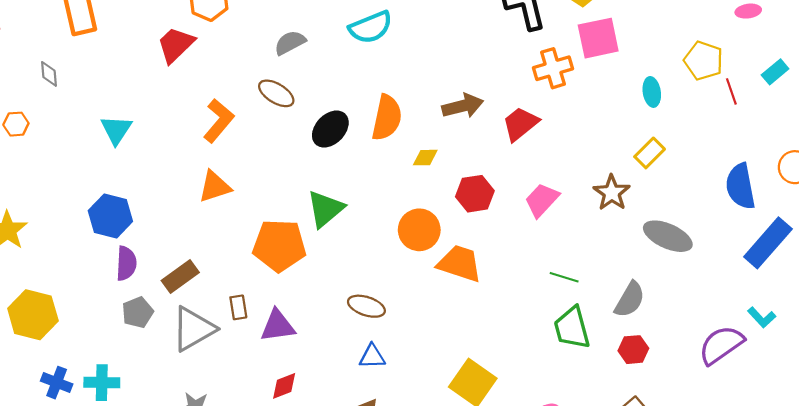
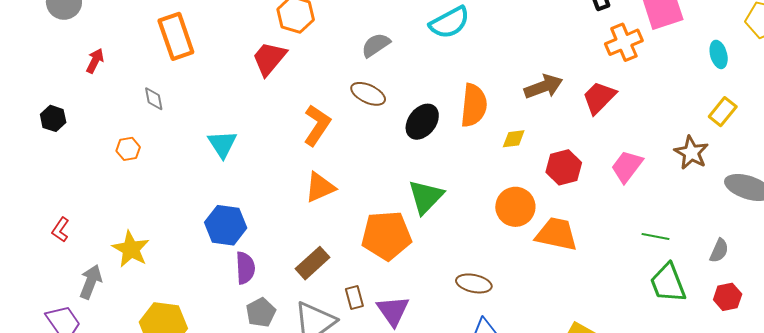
brown rectangle: (180, 276) -> (312, 263), moved
gray semicircle: (630, 300) -> (719, 251), size x0.7
purple triangle: (278, 326) -> (393, 311), turned -51

